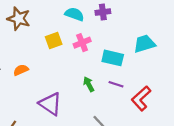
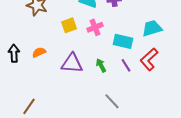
purple line: (116, 84) -> (126, 65), turned 40
red L-shape: (141, 98) -> (149, 59), moved
purple triangle: (50, 104) -> (72, 63), moved, turned -30

